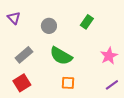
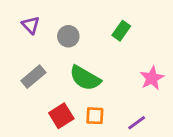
purple triangle: (14, 18) -> (31, 25), moved
red square: (22, 83) -> (61, 116), moved
purple line: (112, 85) -> (137, 123), moved

